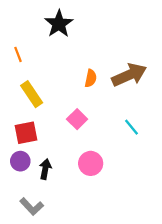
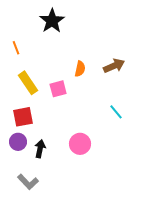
brown arrow: (129, 75) -> (114, 66), size x0.7
pink square: (77, 119) -> (58, 89), moved, turned 30

